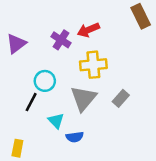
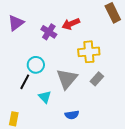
purple triangle: (16, 44) -> (16, 23), moved
yellow cross: (93, 65) -> (89, 52), moved
blue semicircle: (75, 137) -> (72, 115), moved

